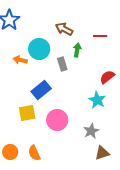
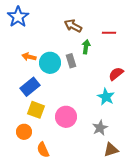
cyan circle: (39, 49) -> (50, 63), moved
blue rectangle: (41, 90) -> (30, 87), moved
yellow square: (27, 113) -> (36, 110), turned 30
orange circle: (10, 152) -> (24, 132), moved

